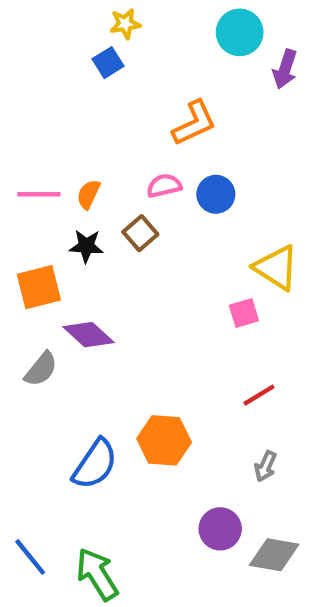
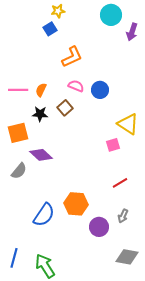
orange L-shape: (194, 123) -> (72, 57), moved
pink semicircle: (164, 186) -> (76, 86), turned 35
purple circle: (220, 529) -> (99, 227), moved
blue line: (30, 557) -> (14, 258), turned 54

